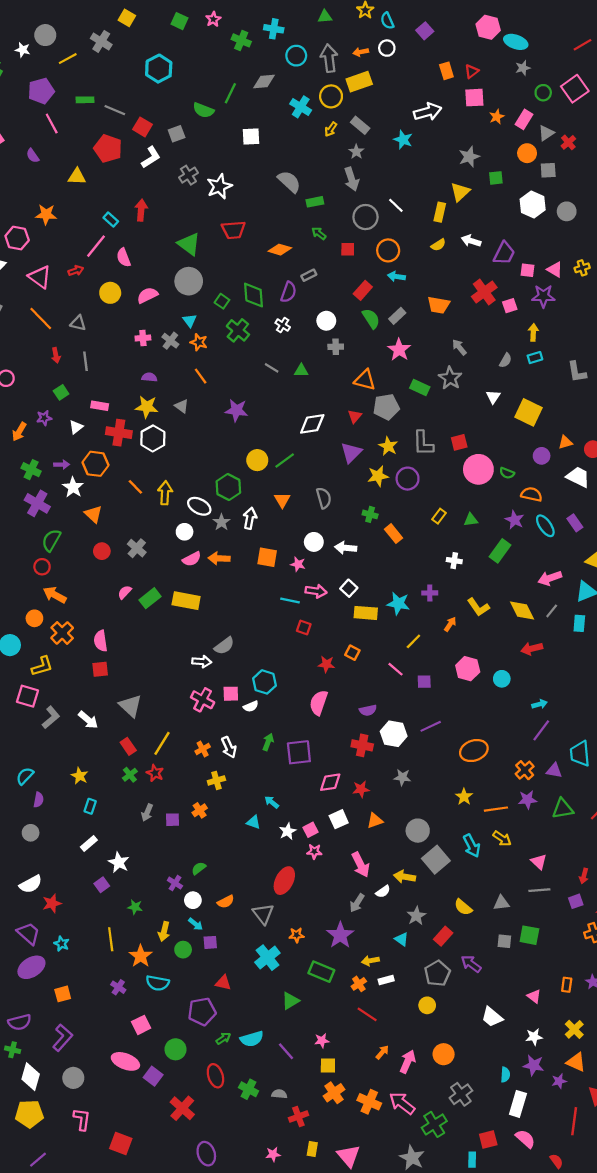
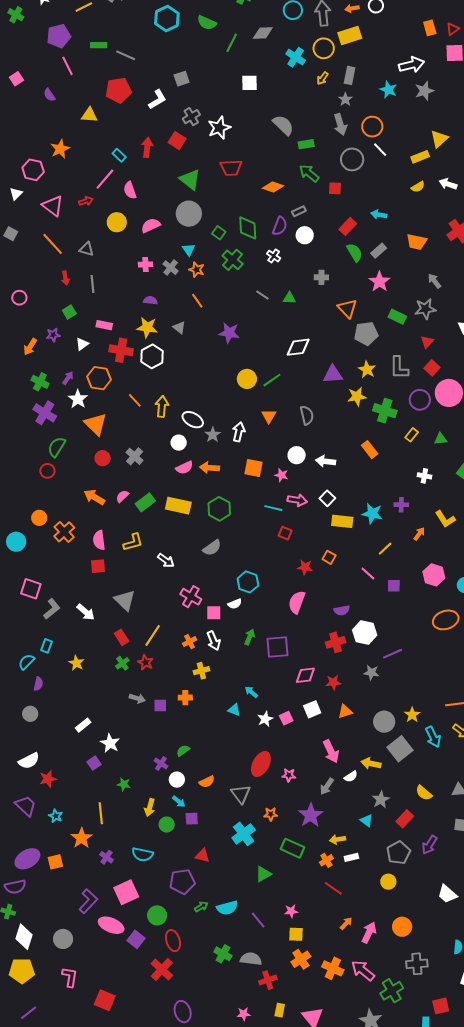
green semicircle: (203, 110) -> (207, 23), moved
gray rectangle: (360, 125) -> (350, 75), turned 60
red square: (143, 127) -> (177, 141), moved
red pentagon: (108, 148) -> (118, 90), turned -30
gray star: (469, 157) -> (424, 91), moved
yellow rectangle: (440, 212) -> (420, 157), turned 54
orange star: (46, 214) -> (60, 149), turned -30
green arrow: (319, 233) -> (309, 173), size x1.5
orange circle: (388, 250) -> (372, 127), moved
white circle: (326, 321) -> (305, 235), moved
gray star: (450, 378) -> (425, 309), turned 30
orange triangle: (365, 380) -> (347, 308), turned 30
red triangle: (355, 416) -> (427, 342), moved
red square: (459, 442) -> (432, 368), turned -35
purple triangle: (351, 453) -> (333, 374), turned 40
purple arrow: (62, 465) -> (68, 378), turned -56
purple circle: (408, 479) -> (420, 400), moved
green hexagon: (228, 487) -> (219, 509), moved
orange triangle: (93, 514) -> (96, 424), size x1.4
green cross: (370, 514) -> (385, 411), moved, size x1.6
orange arrow: (55, 595) -> (94, 497), moved
white arrow: (202, 662) -> (166, 560), moved, turned 30
yellow L-shape: (42, 666) -> (133, 542), moved
pink square: (231, 694) -> (214, 613), moved
purple line: (431, 726) -> (393, 654), moved
red cross: (362, 745) -> (336, 642), turned -30
orange ellipse: (474, 751) -> (446, 620), moved
yellow star: (464, 797) -> (412, 715), moved
cyan rectangle: (90, 806) -> (47, 646), moved
orange cross: (200, 810) -> (185, 698), turned 32
gray arrow: (147, 813) -> (137, 698), turned -98
pink star: (314, 851) -> (289, 775), moved
orange star: (141, 956) -> (82, 838), moved
purple arrow: (471, 964) -> (430, 845), turned -96
purple ellipse: (31, 967) -> (27, 859), moved
pink square: (141, 1025) -> (126, 892), size x1.4
purple L-shape: (63, 1038) -> (88, 901), moved
red ellipse: (215, 1076) -> (173, 941), moved
gray semicircle: (279, 1094) -> (251, 959), size x1.5
gray cross: (461, 1094) -> (417, 964), turned 30

